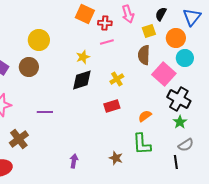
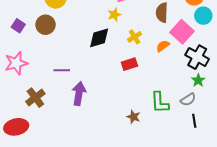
yellow star: (83, 57) -> (114, 15), moved
orange semicircle: (145, 116) -> (163, 46), moved
gray semicircle: (186, 145) -> (188, 100), moved
purple arrow: (74, 161) -> (79, 93), moved, size x1.6

